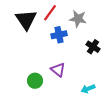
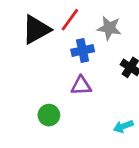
black triangle: (26, 20) -> (36, 29), turned 35
purple triangle: (58, 70) -> (81, 86), moved, turned -42

